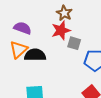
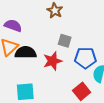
red star: (61, 30) -> (53, 61), moved

